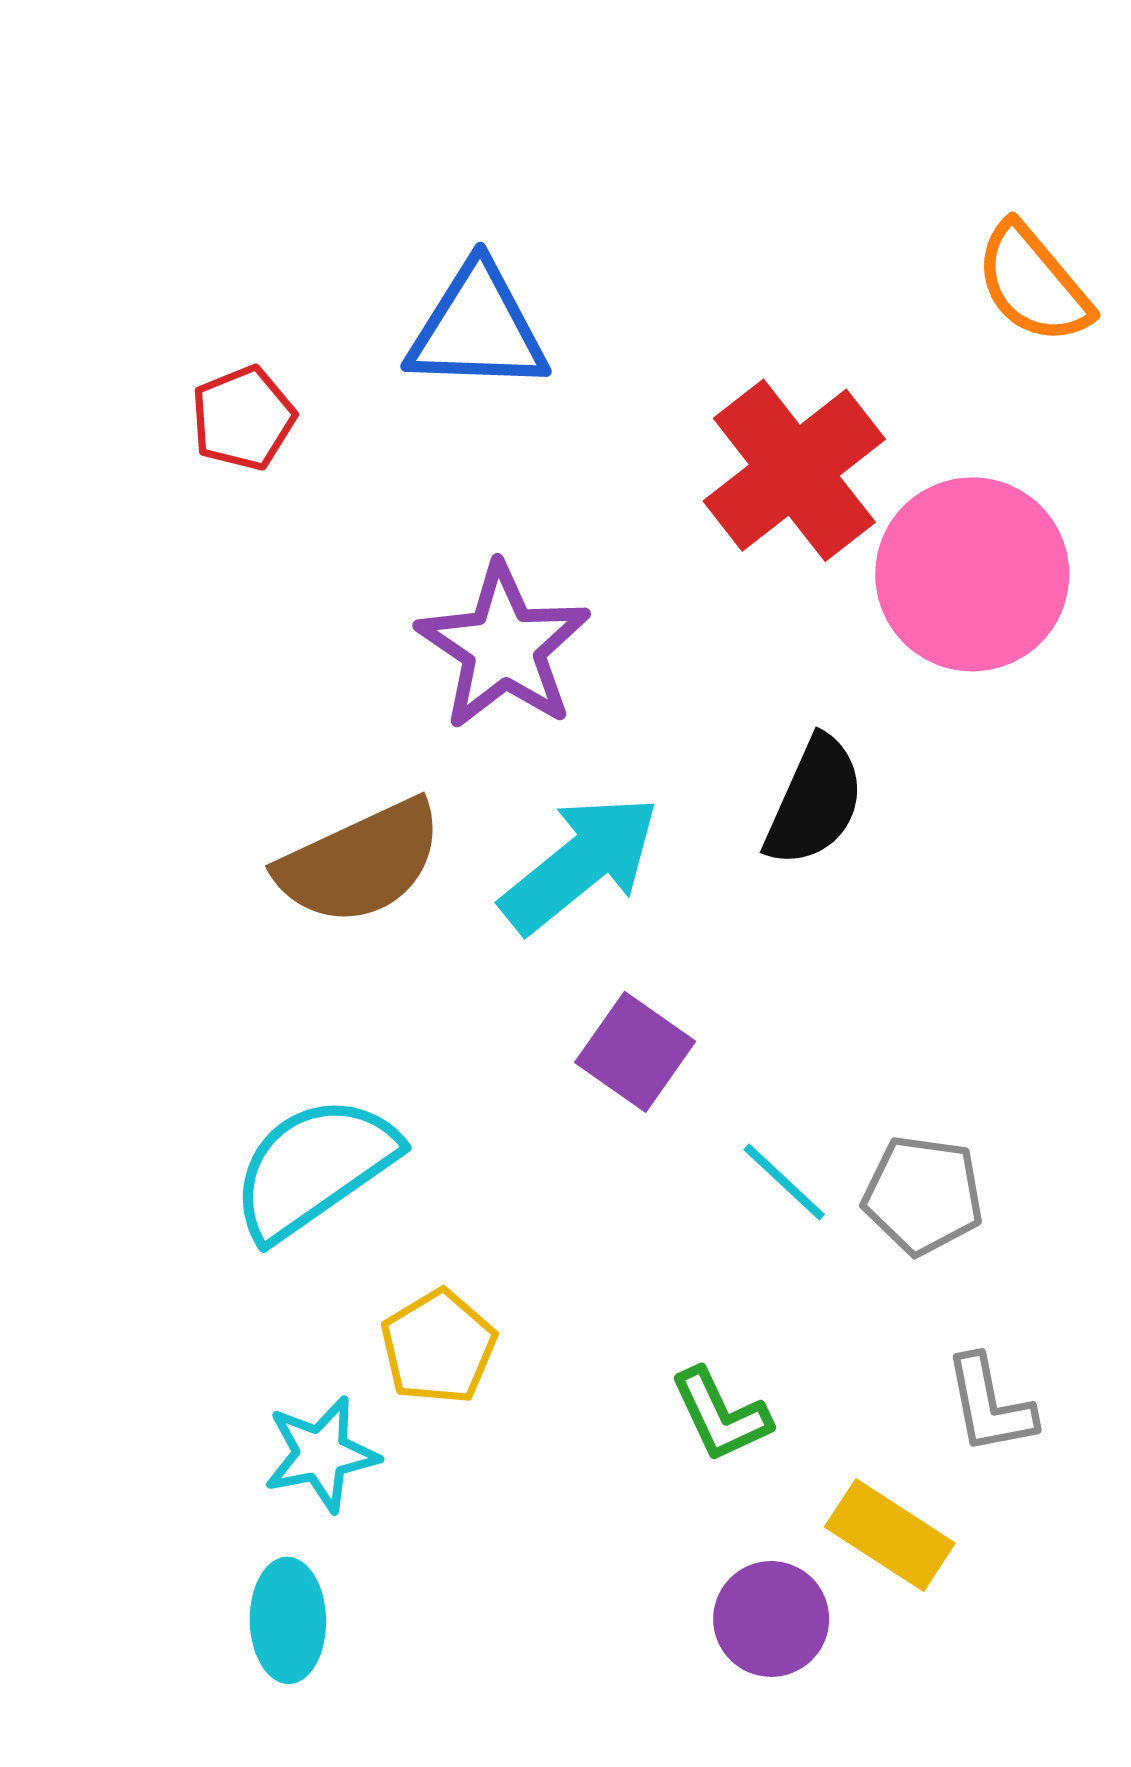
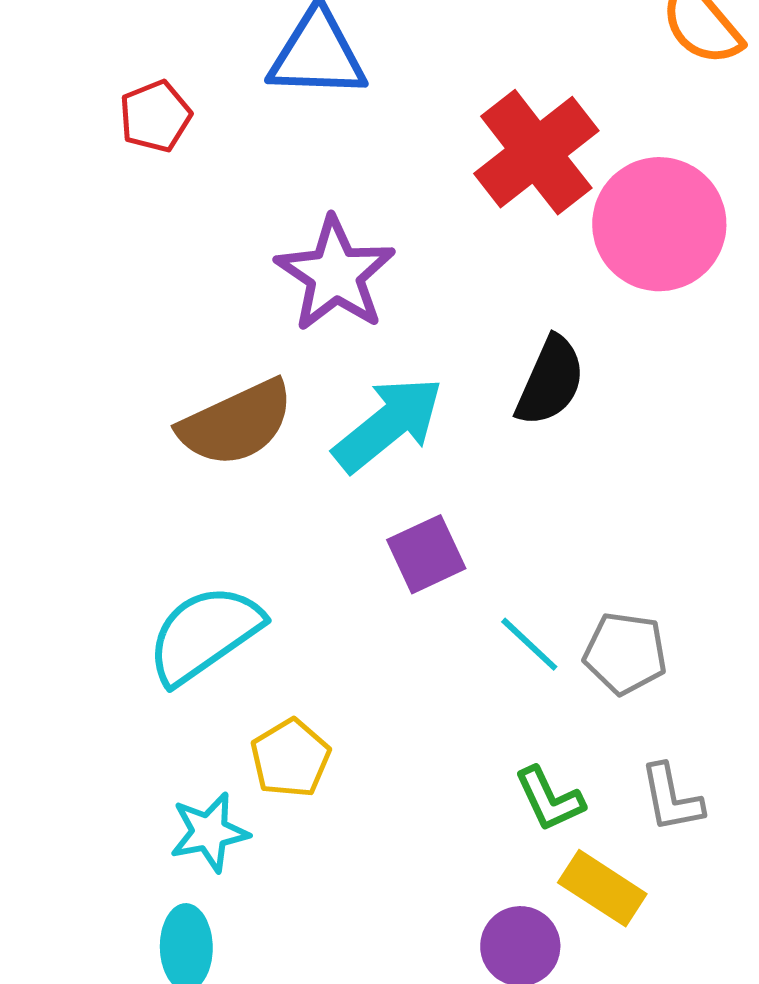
purple square: (635, 1052) -> (426, 554), turned 30
green L-shape: (721, 1415) -> (549, 799), moved

